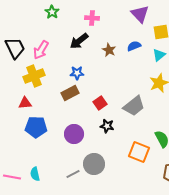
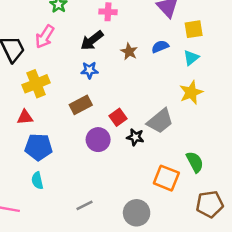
pink arrow: (41, 50) -> (45, 37), moved
blue star: (77, 73) -> (89, 70), moved
black star: (107, 126) -> (135, 137), moved
purple circle: (74, 134) -> (98, 140), moved
gray circle: (94, 164) -> (137, 213), moved
cyan semicircle: (35, 174) -> (37, 181), moved

